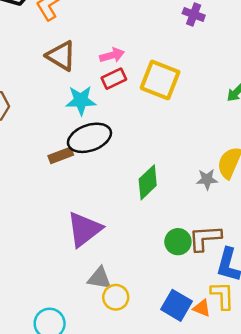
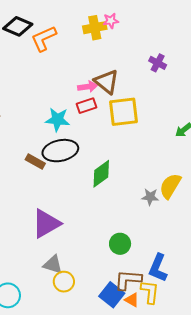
brown triangle: (61, 56) -> (107, 82), moved
yellow square: (160, 80) -> (123, 112), turned -36
brown rectangle: (61, 155) -> (35, 161), turned 42
green diamond: (148, 182) -> (101, 174), moved
brown L-shape: (205, 238) -> (128, 280), moved

